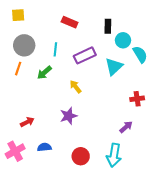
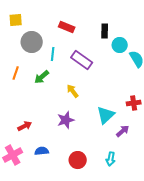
gray circle: (24, 45) -> (32, 42), moved
purple rectangle: (85, 55) -> (82, 60), turned 60
cyan triangle: (114, 67) -> (106, 115), moved
cyan arrow: (114, 155) -> (111, 159), size x0.6

